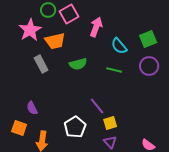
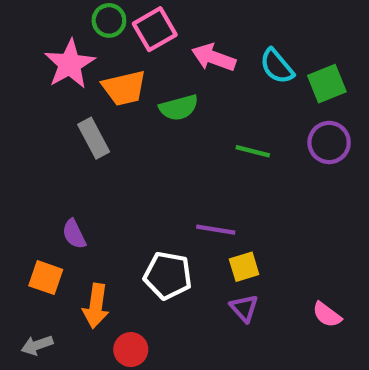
pink arrow: (96, 27) -> (214, 57), turned -90
cyan semicircle: (119, 46) -> (277, 66), moved
green semicircle: (78, 64) -> (179, 108), moved
purple line: (97, 106) -> (216, 230), turned -42
white pentagon: (75, 127) -> (168, 275), turned -30

